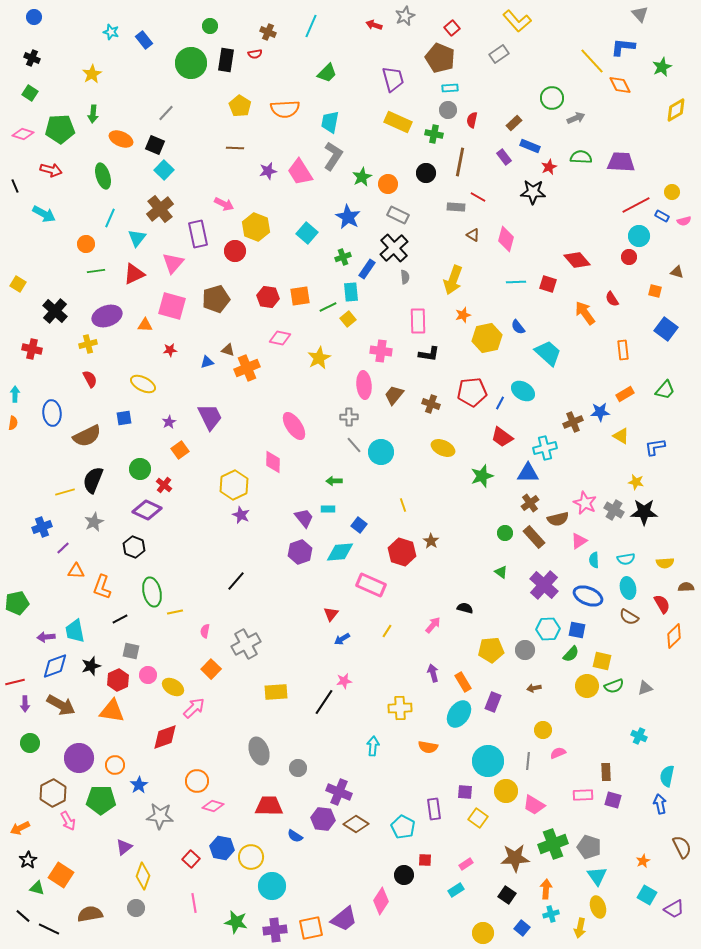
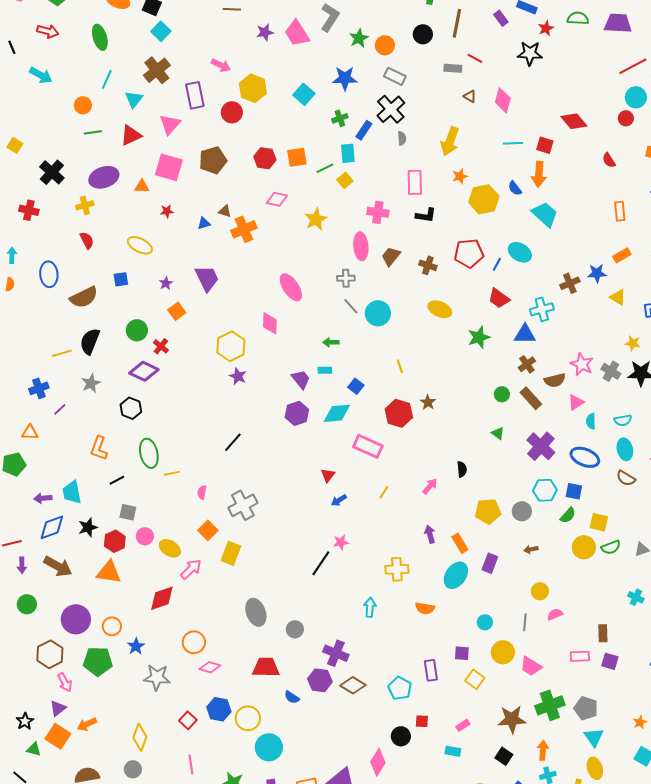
blue star: (348, 217) -> (345, 78), turned -30
orange arrow: (585, 313) -> (539, 174), moved, turned -140
orange triangle: (76, 571) -> (30, 432), moved
black semicircle: (465, 608) -> (462, 469), turned 70
yellow rectangle: (276, 692) -> (231, 553), moved, turned -65
cyan circle: (488, 761) -> (485, 622), size x0.5
orange arrow: (20, 828) -> (87, 724), moved
purple triangle: (124, 847) -> (58, 708), moved
cyan rectangle: (456, 890) -> (453, 751), turned 42

